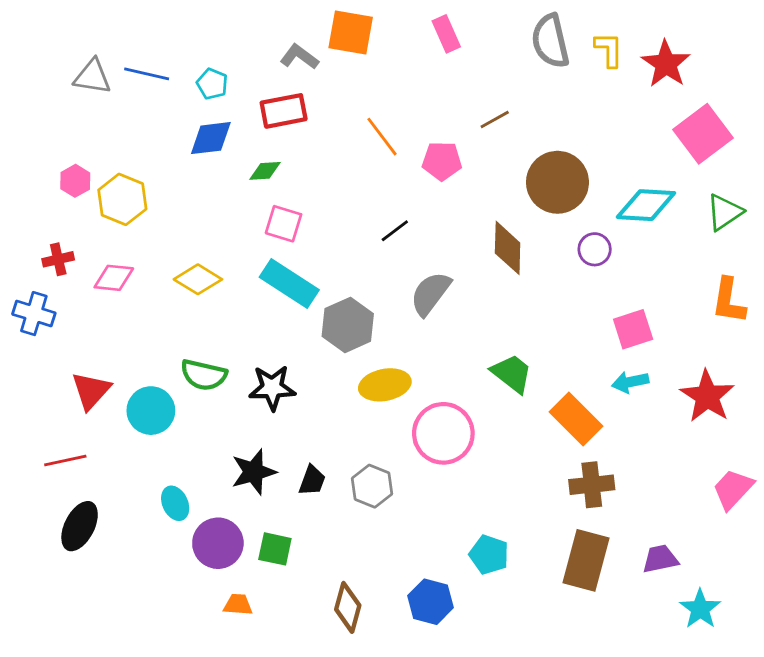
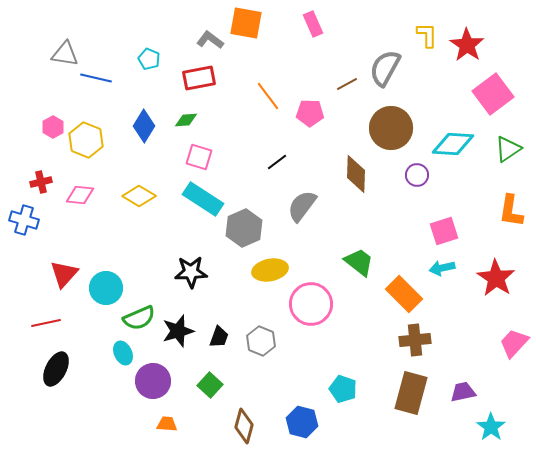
gray semicircle: (550, 41) -> (385, 68), moved, turned 42
blue line: (147, 74) -> (96, 78), moved
blue diamond: (211, 138) -> (144, 126), moved, turned -52
green semicircle: (204, 375) -> (139, 318), moved, turned -36
green square: (275, 549) -> (210, 385), moved, turned 30

